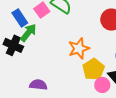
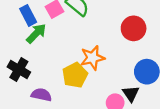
black cross: (13, 45) -> (19, 69), moved
yellow pentagon: (93, 69) -> (75, 75), moved

